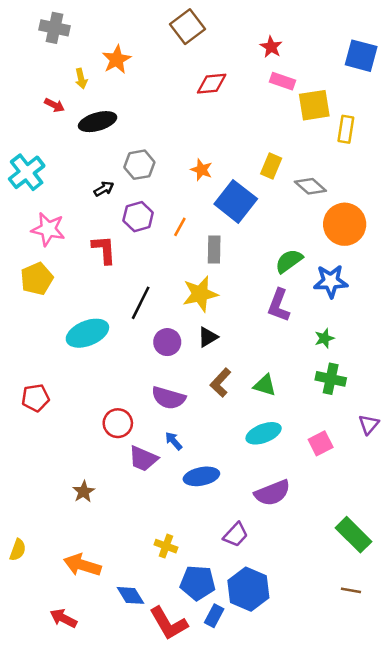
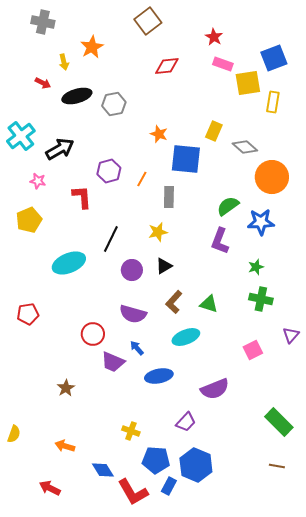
blue square: (361, 56) -> (274, 58), moved, turned -36
gray hexagon: (139, 165) -> (114, 104), moved
black arrow: (104, 189) -> (60, 149), moved, size x1.8
blue square: (236, 201) -> (186, 159), turned -32
pink star: (48, 229) -> (38, 181), size x0.6
yellow star: (200, 294) -> (158, 232), size x0.7
cyan ellipse: (264, 433) -> (186, 337), moved
orange arrow: (82, 565) -> (65, 446), size x0.7

